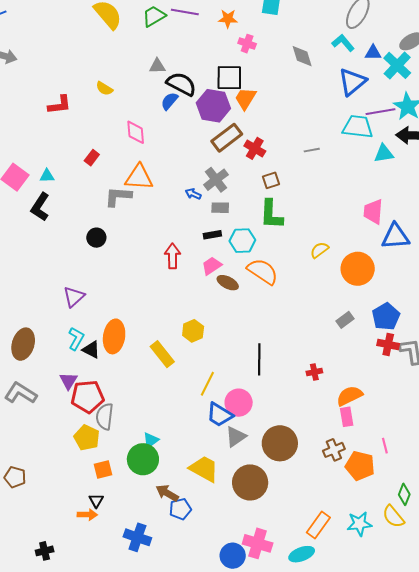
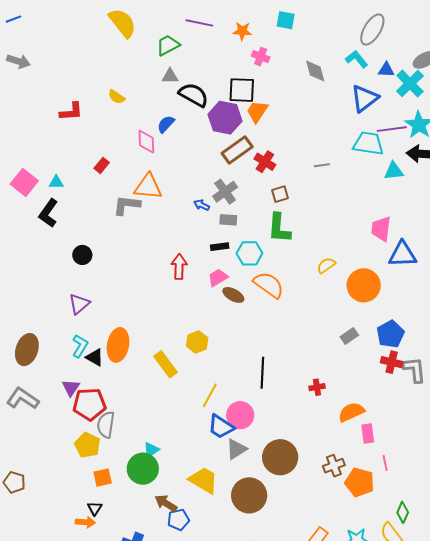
green trapezoid: (154, 16) -> (168, 45), moved
blue semicircle: (169, 101) -> (166, 124), moved
black circle: (96, 238) -> (82, 255), moved
pink rectangle: (347, 417) -> (368, 434), moved

